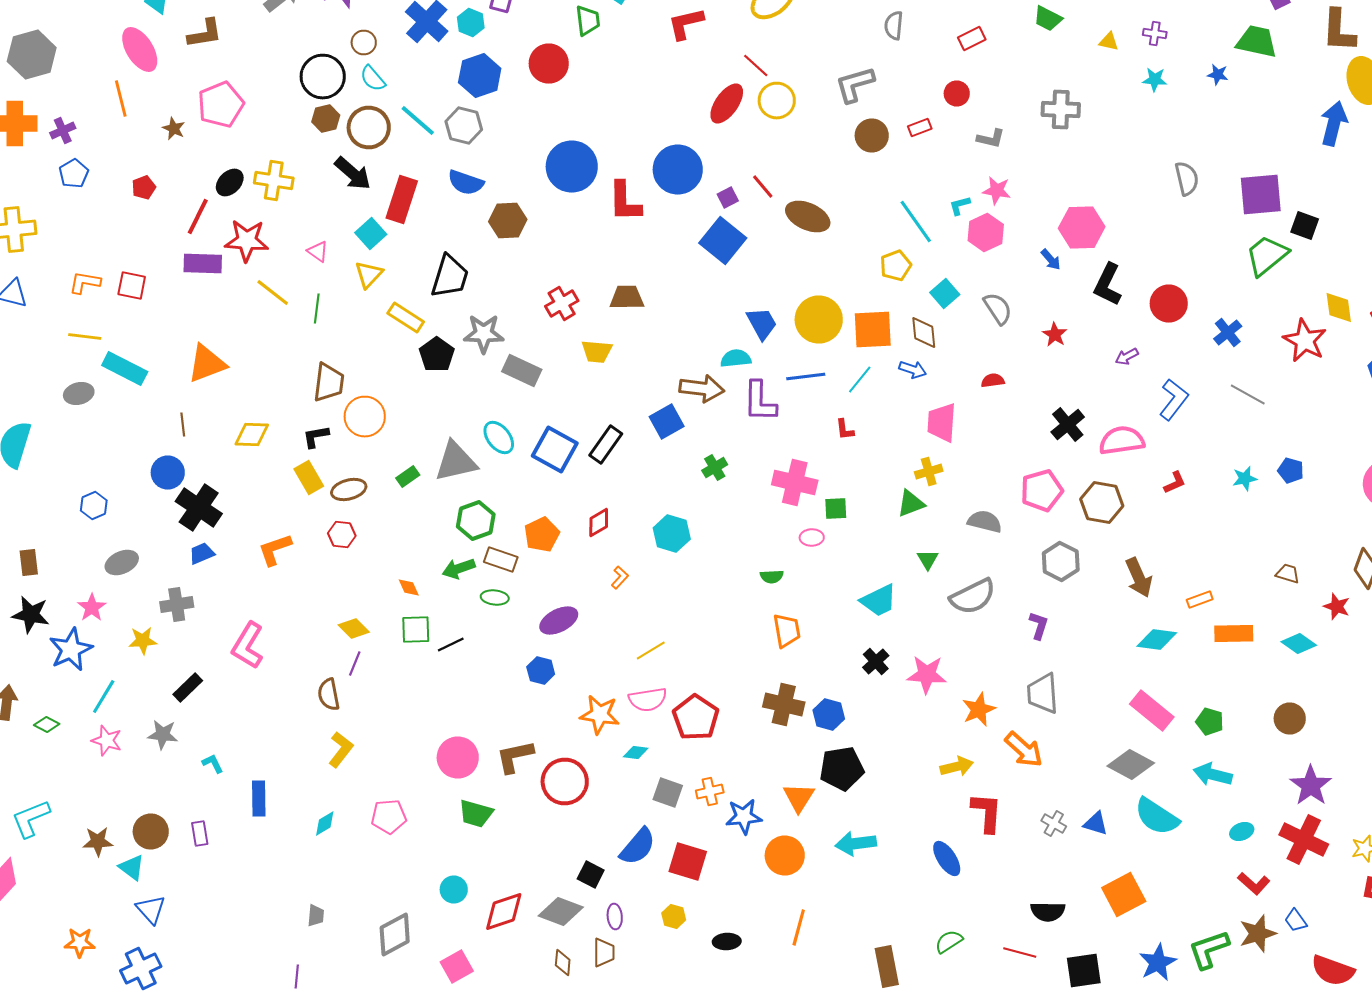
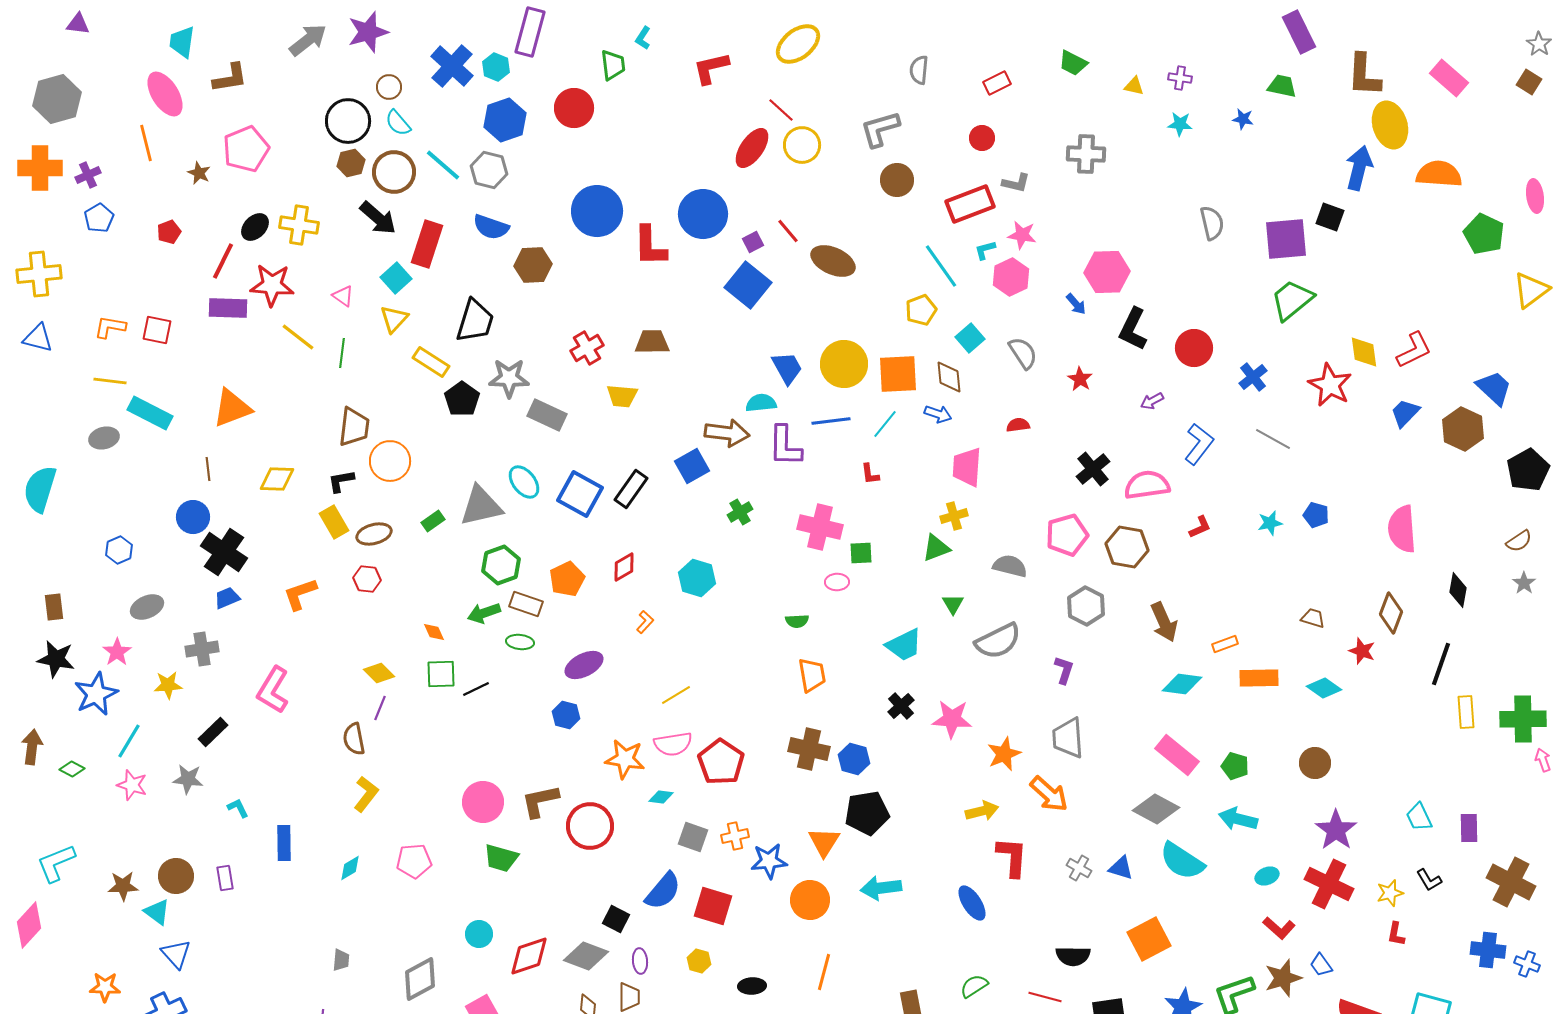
green trapezoid: (1257, 42) -> (1282, 86), size x0.7
red rectangle: (920, 128) -> (970, 204), moved, size x2.0
black square: (1305, 226) -> (1330, 217), moved

